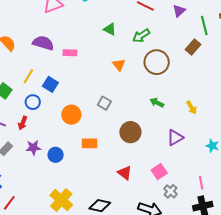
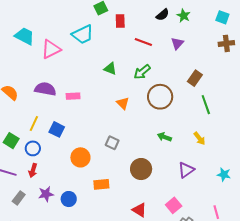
green line: (204, 25) -> (206, 105), moved
blue circle: (33, 102) -> (33, 148), moved

